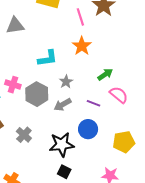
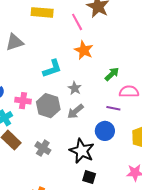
pink semicircle: (119, 95) -> (129, 92), turned -30
purple line: (94, 103) -> (113, 108), moved
black star: (62, 145) -> (82, 151), turned -30

